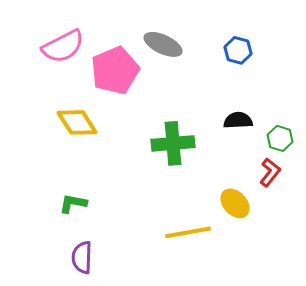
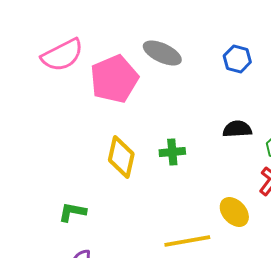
yellow diamond: (77, 122) -> (121, 157), moved, turned 45
green cross: (173, 143) -> (172, 152), size x0.6

